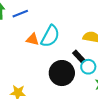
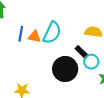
blue line: (20, 14) -> (21, 34), moved, turned -56

